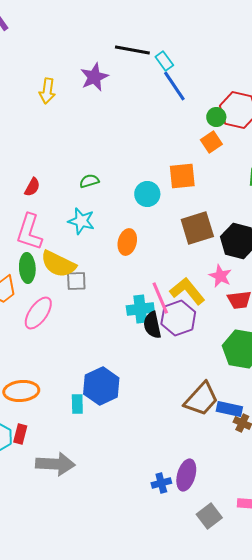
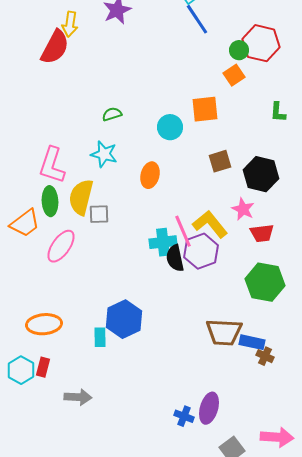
red semicircle: (32, 187) -> (55, 47), moved, size x1.8
brown square: (197, 228) -> (220, 161), size x0.7
yellow semicircle: (58, 264) -> (81, 197), turned 78
brown trapezoid: (201, 399) -> (224, 332), turned 51
gray arrow: (55, 464) -> (78, 397), size x0.7
blue cross: (161, 483) -> (184, 416), turned 36

